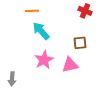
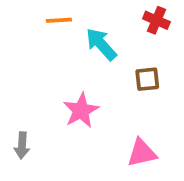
cyan arrow: (41, 31) -> (101, 44), moved
pink triangle: (70, 65) -> (142, 153), moved

